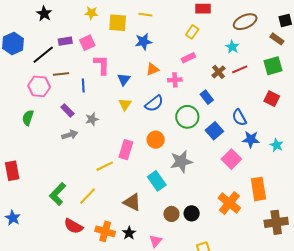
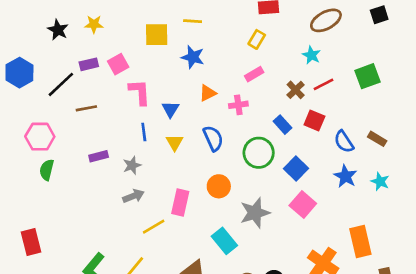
yellow star: (91, 13) -> (94, 24), moved
brown rectangle: (277, 39) -> (377, 139), moved
blue star: (143, 42) -> (193, 57), turned 30
pink hexagon: (39, 86) -> (40, 137), moved
blue line: (83, 86) -> (144, 132), moved
red square: (272, 99) -> (314, 120), moved
blue semicircle: (154, 103) -> (213, 138), turned -72
purple rectangle: (67, 110) -> (99, 156), turned -56
blue semicircle: (239, 117) -> (344, 142), moved
gray arrow: (70, 135) -> (133, 196), moved
blue star: (251, 139) -> (345, 176), turned 30
pink square: (231, 159) -> (303, 205), moved

